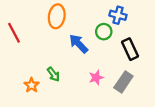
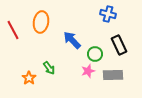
orange ellipse: (57, 16) -> (41, 22), moved
green circle: (104, 32) -> (95, 54), moved
gray rectangle: (123, 82) -> (113, 75), turned 54

